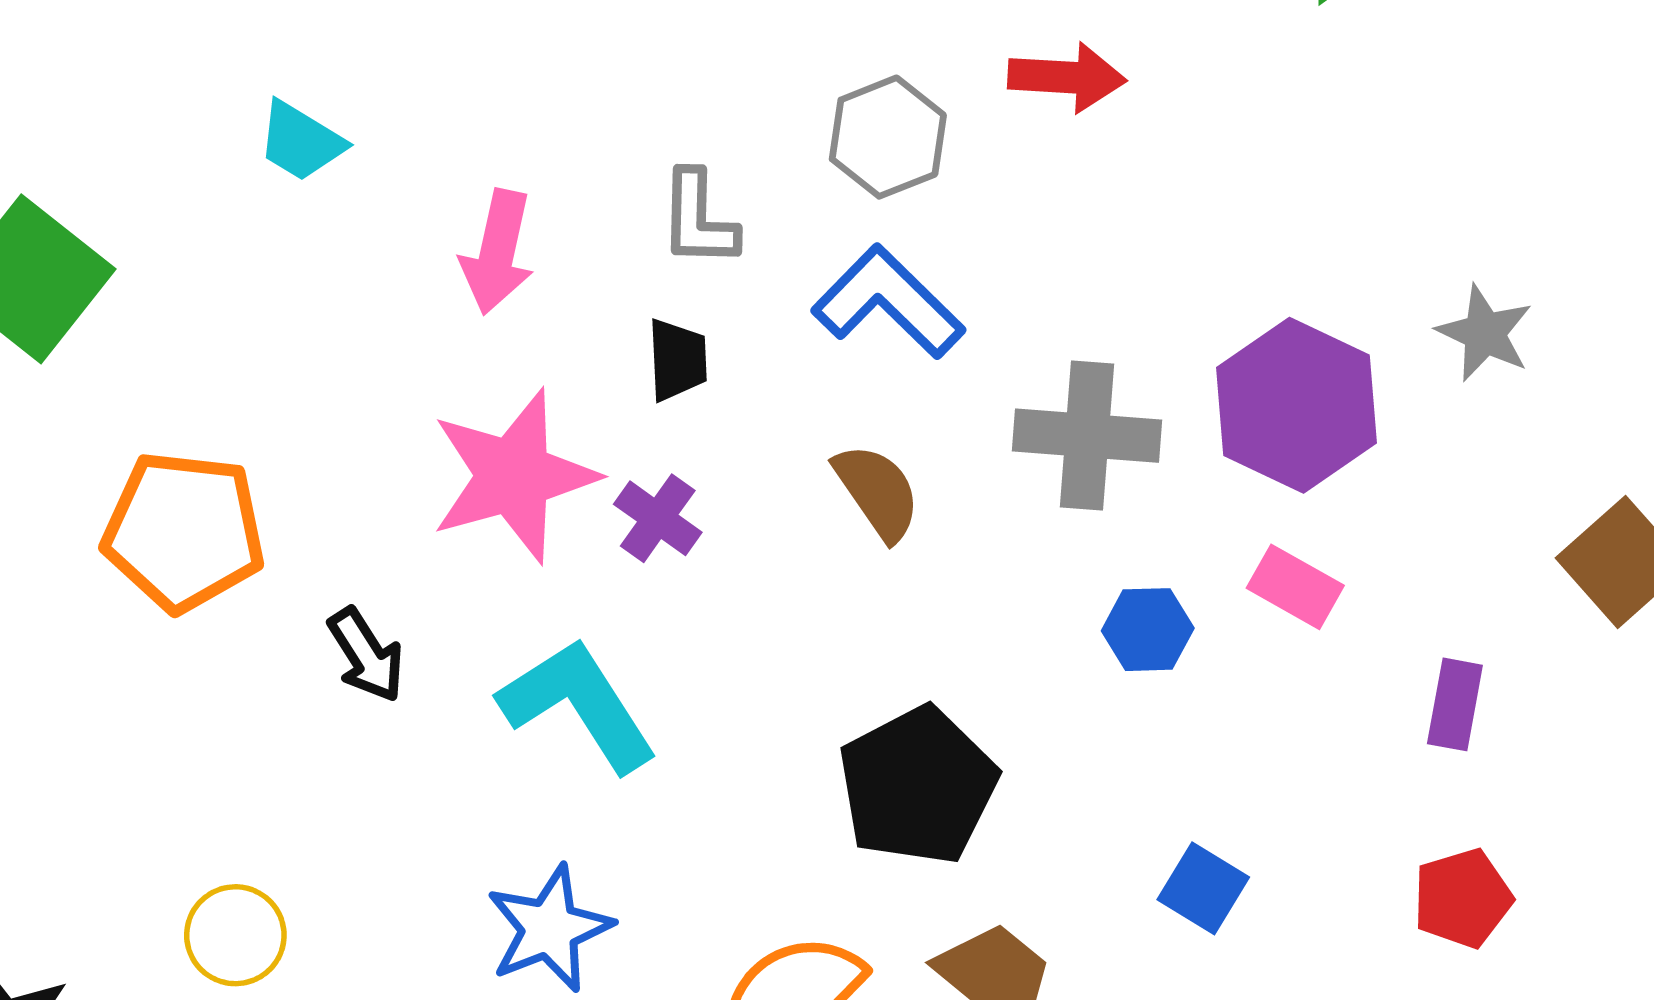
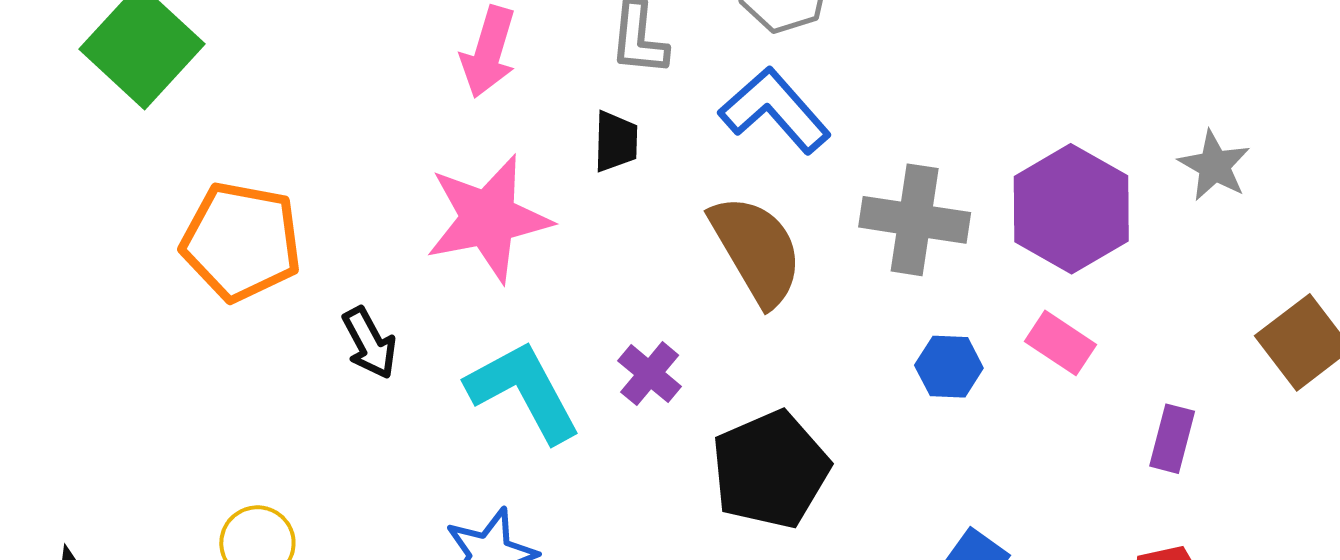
brown semicircle: (877, 492) -> (756, 250), size x1.5
purple cross: (658, 518) -> (650, 374), moved

